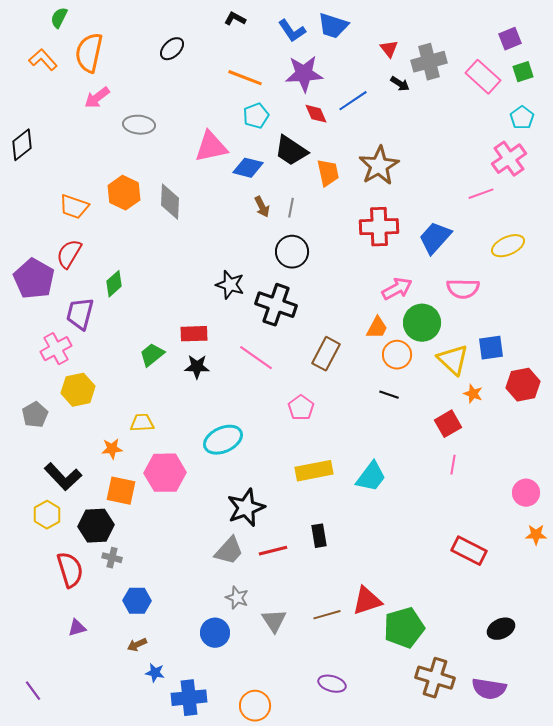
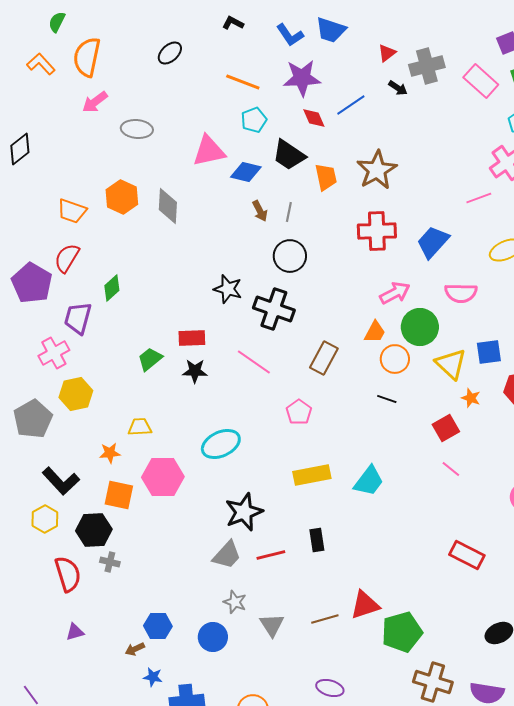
red triangle: (389, 49) -> (387, 53), turned 30
gray pentagon: (35, 415) -> (33, 419), size x1.5
pink line: (453, 465) -> (451, 469), turned -60
blue hexagon: (137, 601) -> (158, 626), moved

